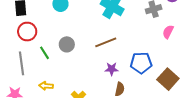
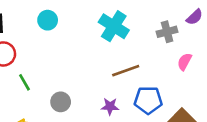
brown line: (106, 42) -> (126, 71), moved
gray circle: (67, 44) -> (61, 102), moved

